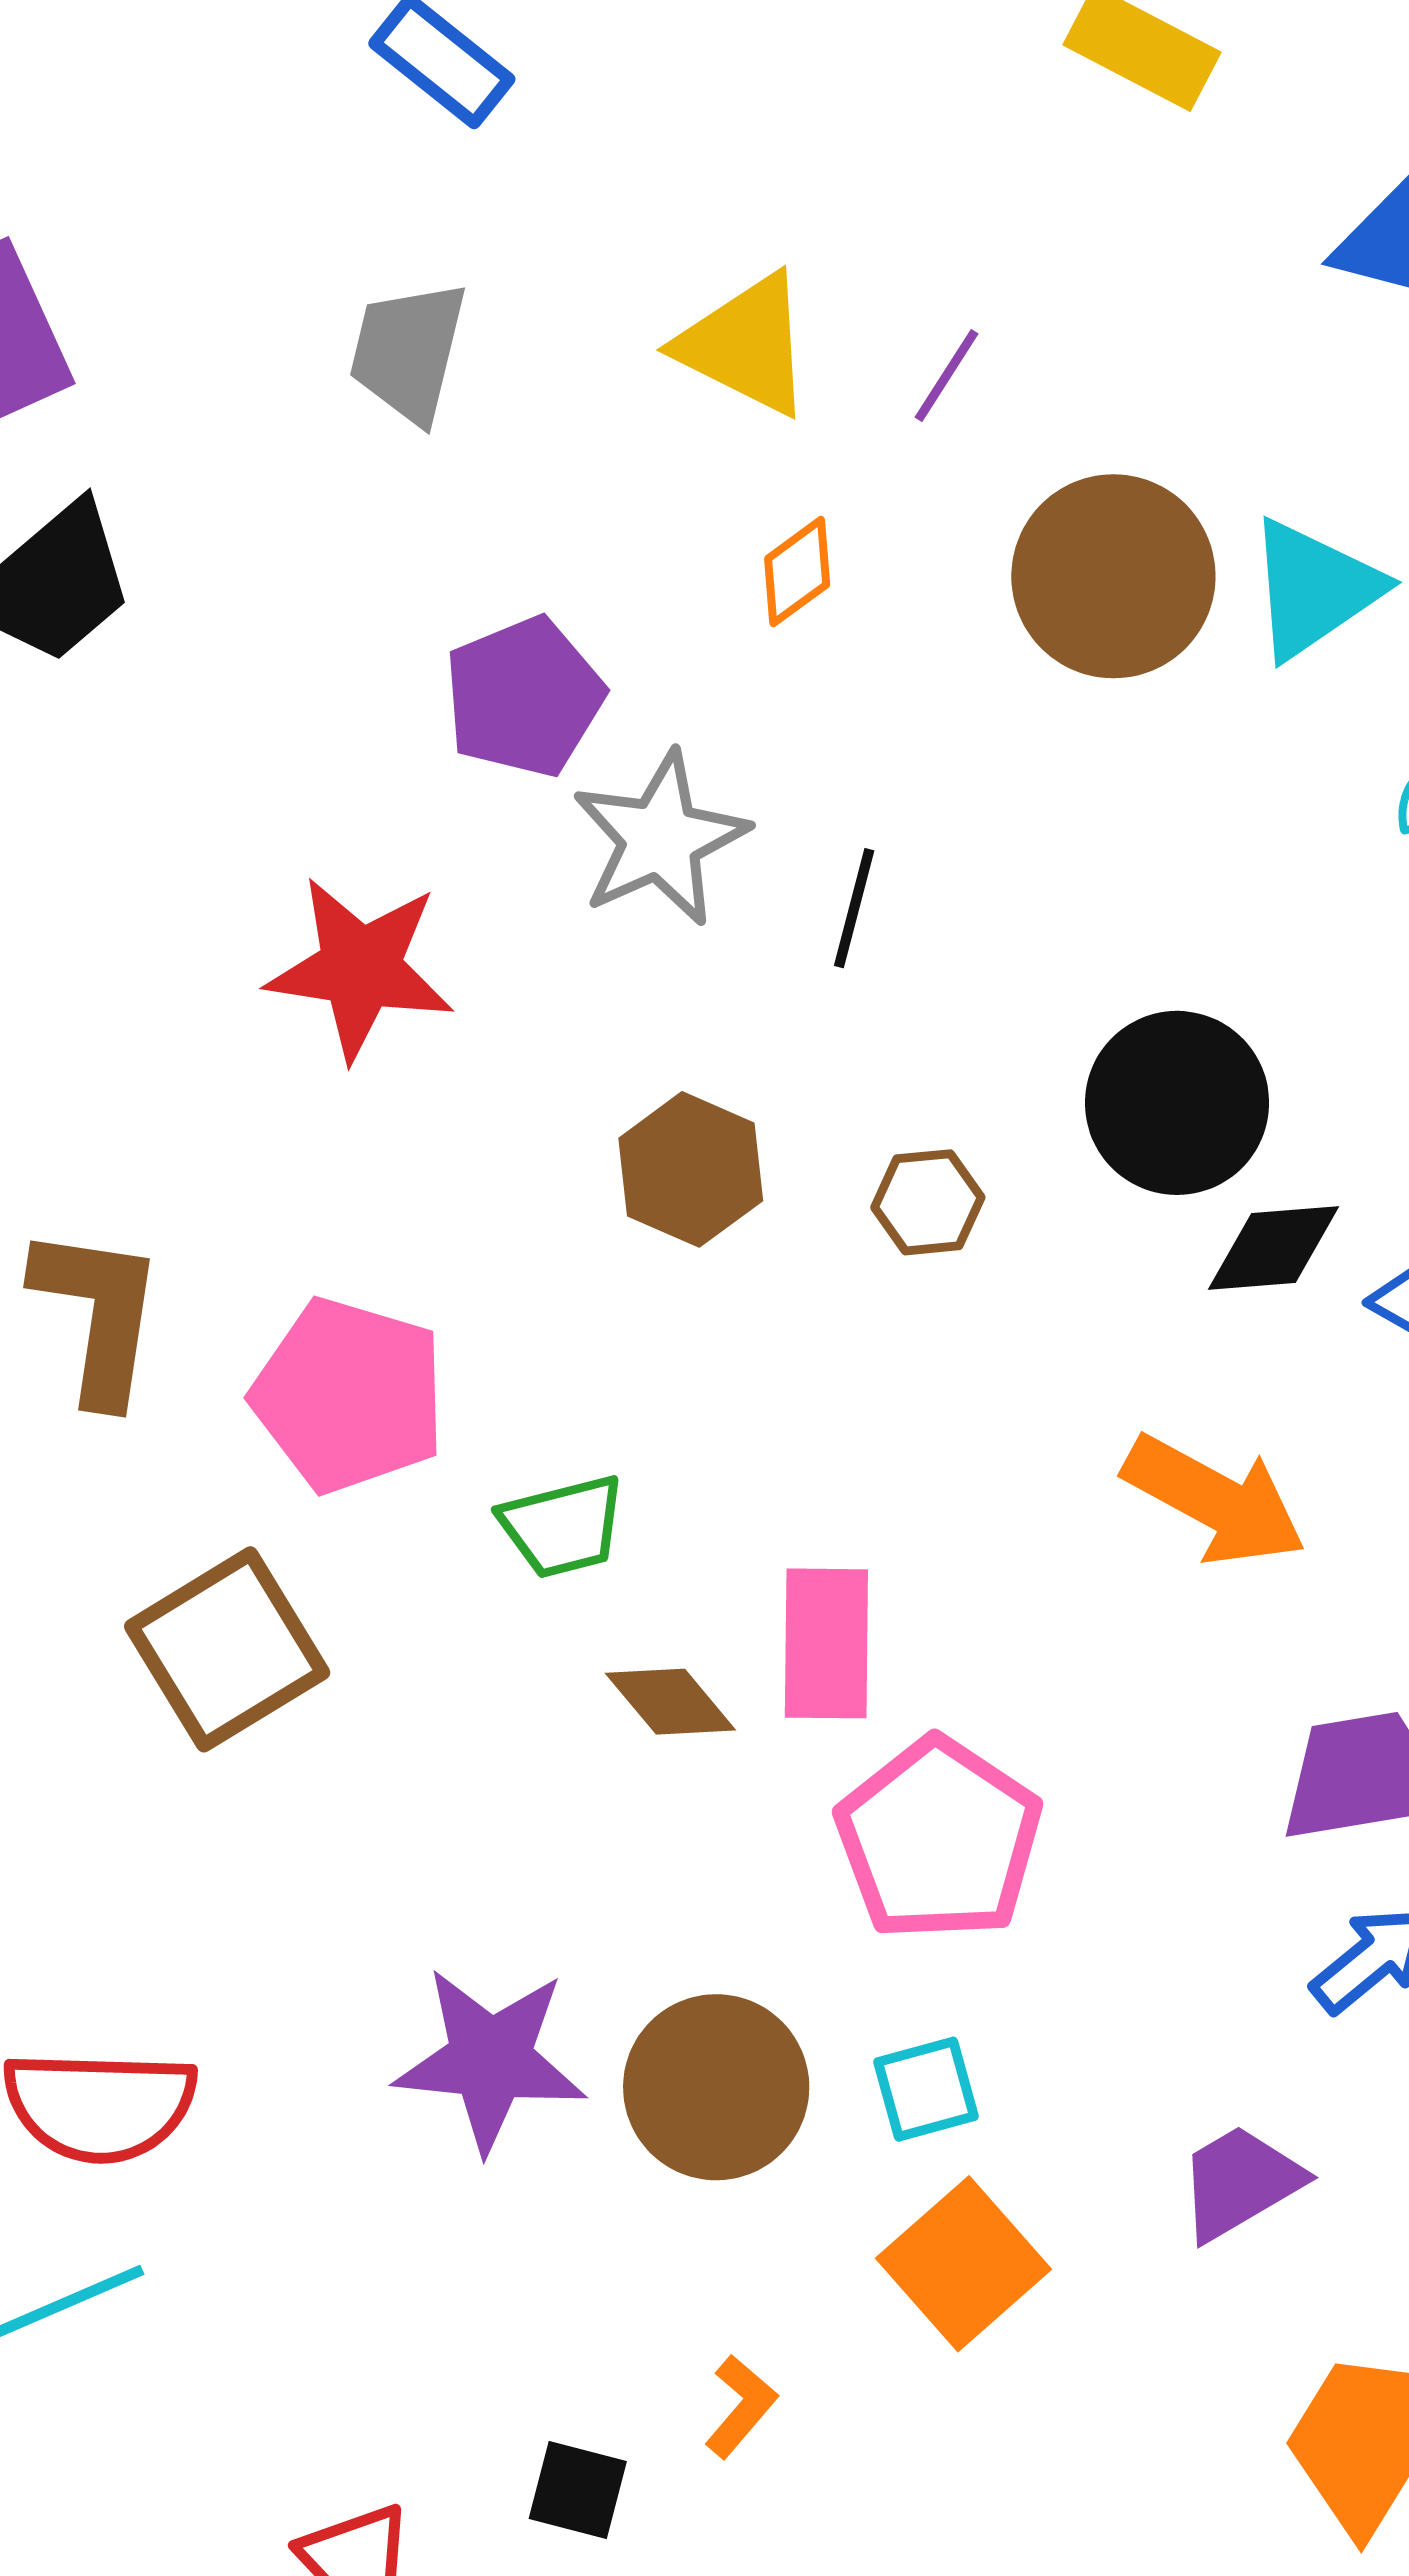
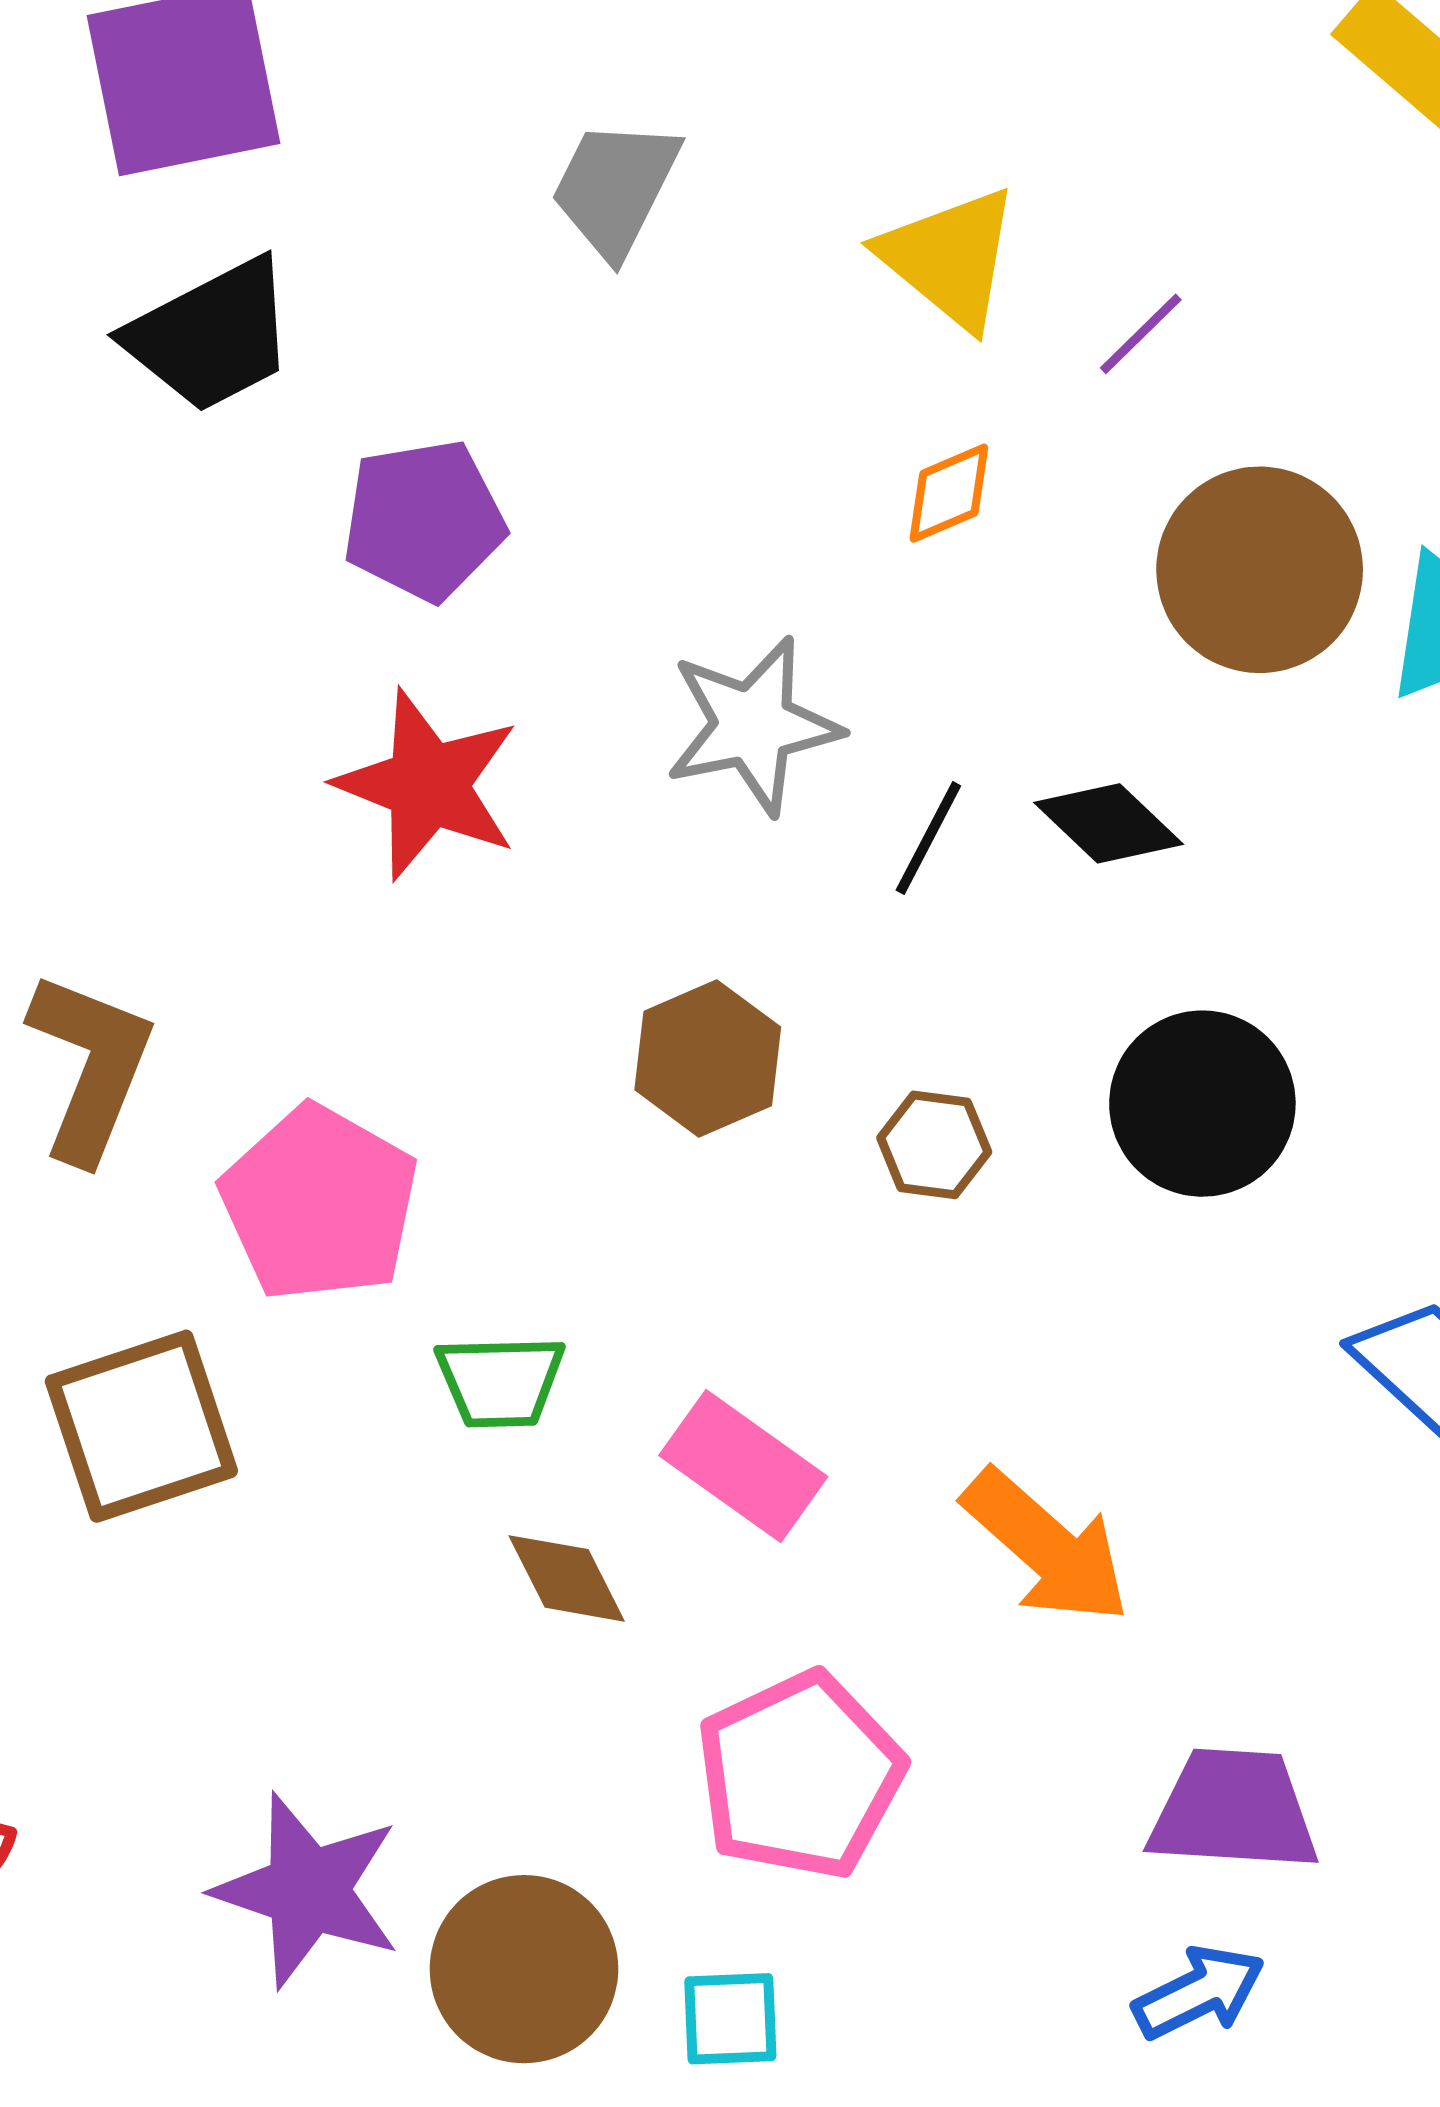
purple pentagon: (524, 697) -> (424, 520), moved
black diamond: (1273, 1248) -> (1109, 823), moved, turned 35
orange arrow: (1215, 1500) -> (1046, 1547), moved
pink rectangle: (826, 1643) -> (743, 1466), moved, turned -68

